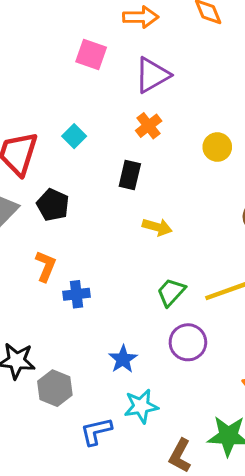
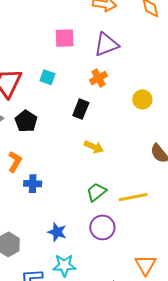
pink square: (91, 55) -> (65, 38), moved, turned -30
cyan square: (74, 136) -> (47, 77), turned -35
blue star: (123, 359) -> (57, 232), turned -30

